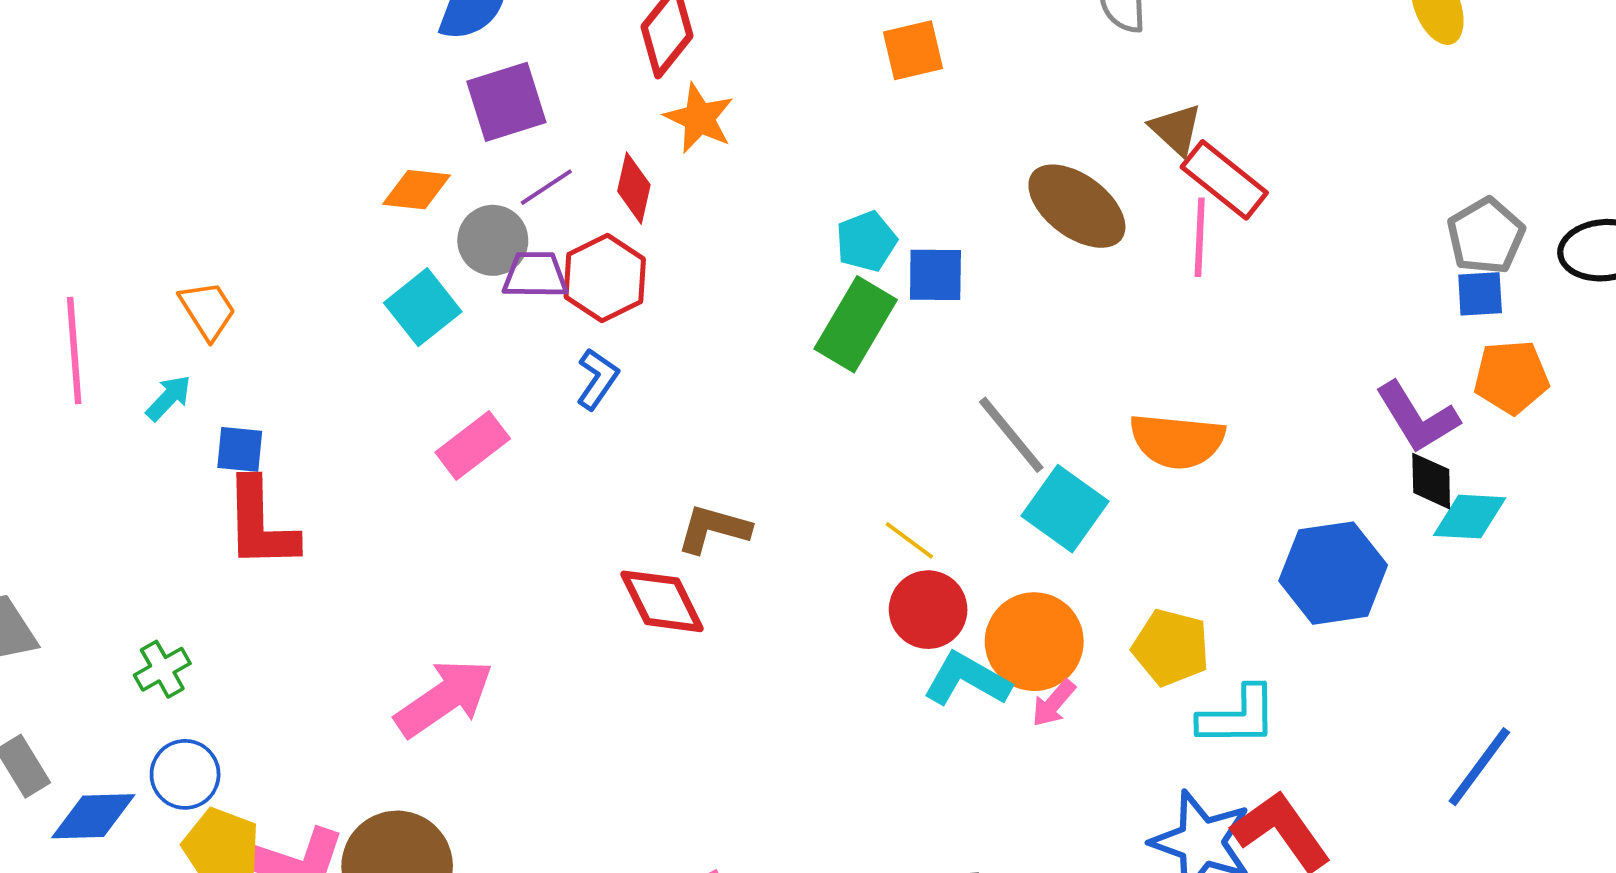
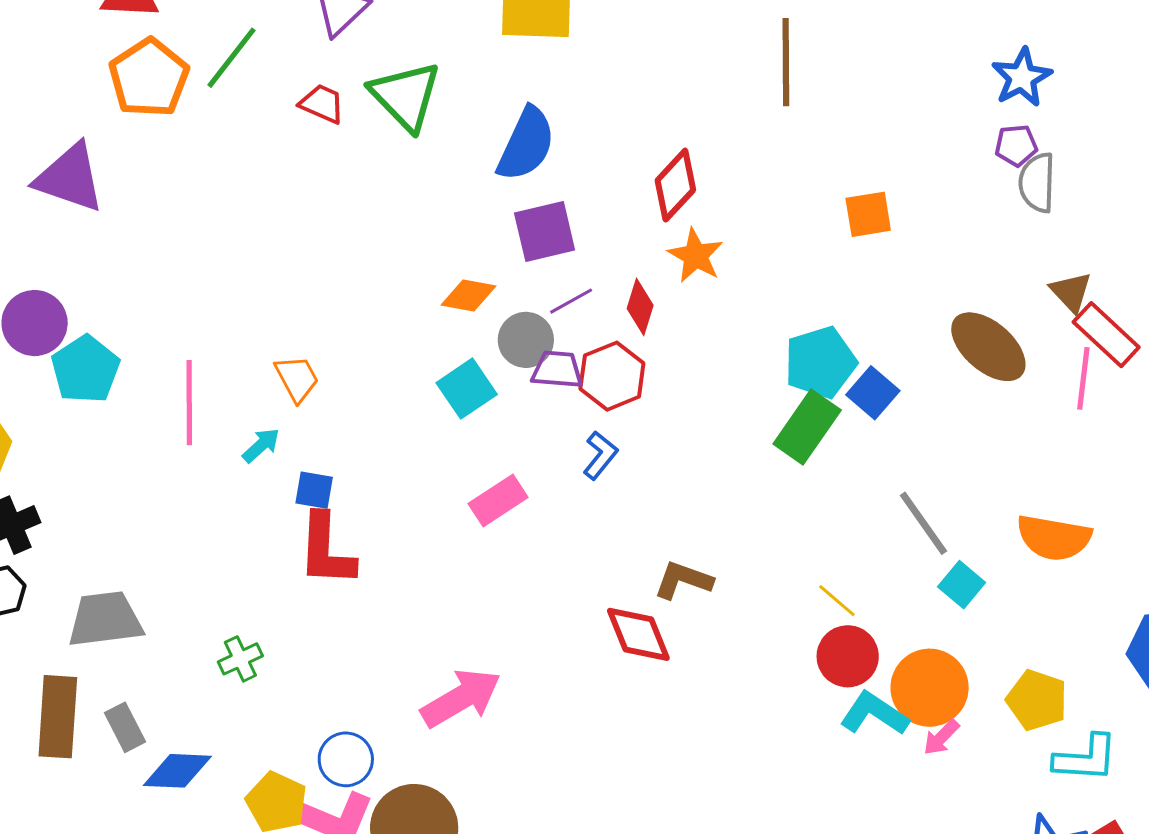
cyan pentagon: (866, 241) -> (820, 362), size x1.5
blue square: (935, 275) -> (873, 393), turned 36
cyan square: (1065, 509) -> (962, 585), size x0.7
blue circle: (185, 774) -> (346, 759), moved

